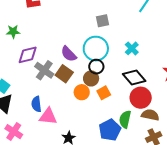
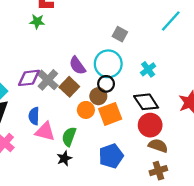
gray square: (102, 21) -> (120, 34), turned 32
green star: (13, 32) -> (37, 22), moved
purple diamond: (28, 55) -> (29, 78), moved
orange square: (104, 93) -> (110, 114), size x1.5
green semicircle: (125, 119) -> (69, 137), moved

